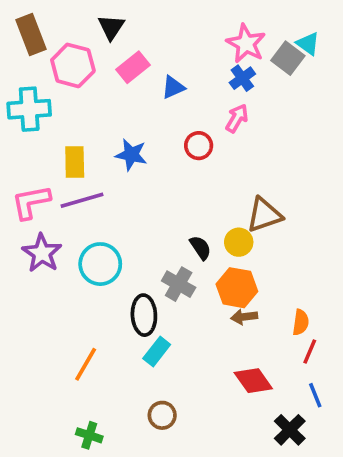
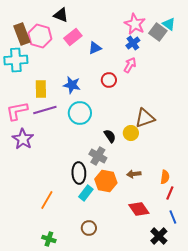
black triangle: (111, 27) -> (61, 15), turned -42
brown rectangle: (31, 34) -> (22, 34), moved
cyan circle: (100, 264) -> (80, 113), moved
orange hexagon: (237, 288) -> (106, 181), moved

